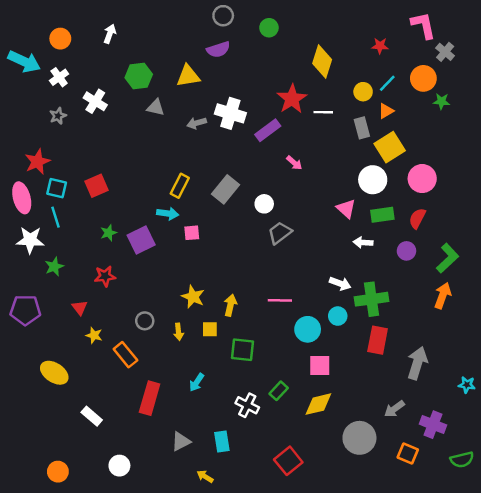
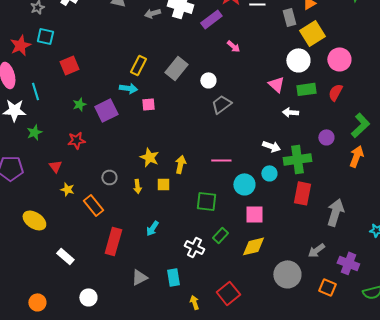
cyan square: (57, 188) -> (45, 36), moved
purple circle: (406, 251) -> (326, 137), moved
green square: (242, 350) -> (206, 201), moved
yellow arrow: (205, 476) -> (194, 302), moved, turned 40

